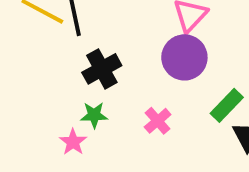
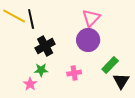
pink cross: (158, 121) -> (74, 73), turned 32

